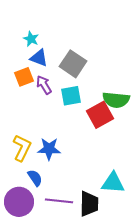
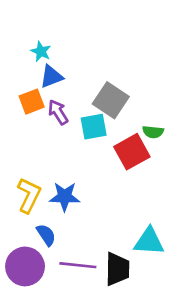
blue triangle: (39, 58) -> (51, 77), turned -42
gray square: (73, 64) -> (111, 100), moved
green semicircle: (116, 100) -> (153, 132), size x0.6

